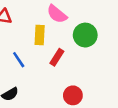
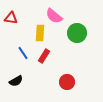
red rectangle: (57, 57) -> (44, 56), moved

